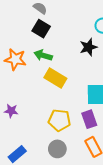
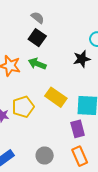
yellow rectangle: (55, 78) -> (56, 97), moved
yellow pentagon: (59, 120) -> (23, 107), moved, turned -30

